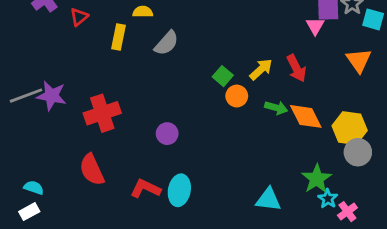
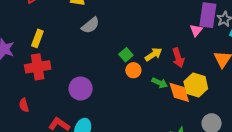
yellow rectangle: (118, 37) -> (37, 38), moved
yellow hexagon: (350, 128) -> (196, 85), moved
purple circle: (167, 134) -> (81, 89), size x1.5
red semicircle: (92, 170) -> (24, 105), size x0.6

